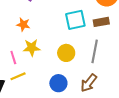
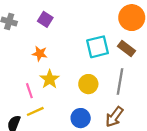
brown rectangle: (101, 22) -> (127, 48), turned 49
yellow star: (32, 48) -> (50, 79), turned -30

